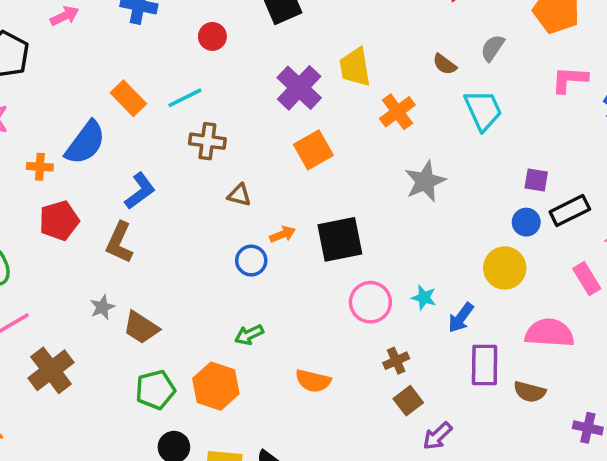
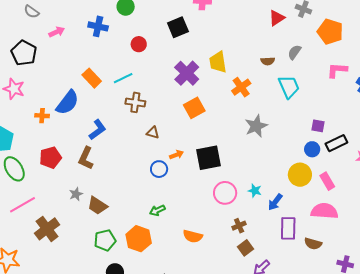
brown semicircle: (445, 64) -> (268, 61), turned -40
red pentagon: (59, 221) -> (50, 158), moved
pink rectangle: (587, 279) -> (327, 181), moved

